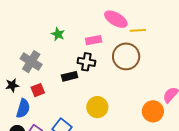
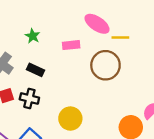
black cross: (86, 62) -> (29, 98), moved
black rectangle: (70, 76) -> (35, 70), moved, turned 35

